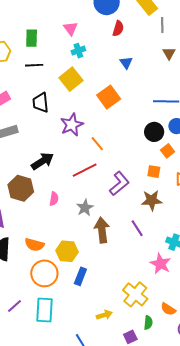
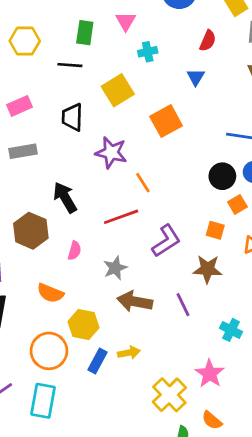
red semicircle: (118, 28) -> (208, 41), moved
green rectangle: (32, 38) -> (85, 33), moved
cyan cross: (78, 51) -> (148, 52), moved
purple star: (72, 125) -> (111, 153), turned 30
black arrow: (42, 161) -> (65, 197), turned -95
brown arrow: (102, 230) -> (135, 301), turned -80
orange semicircle: (34, 245) -> (50, 293), moved
pink star: (160, 264) -> (210, 374), moved
yellow arrow: (104, 315) -> (129, 353), moved

